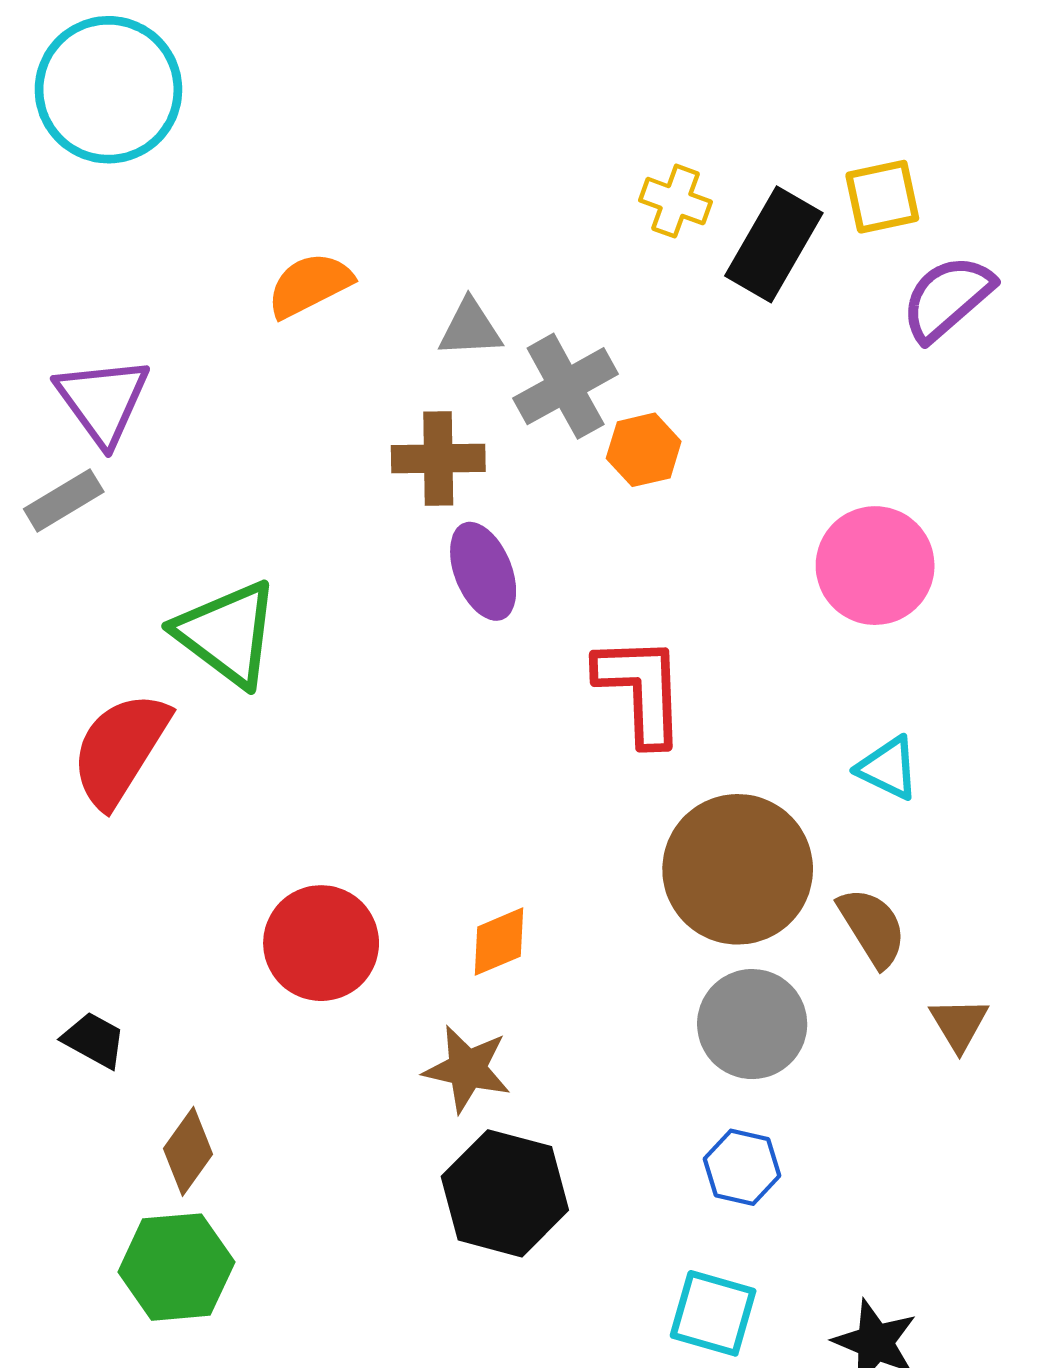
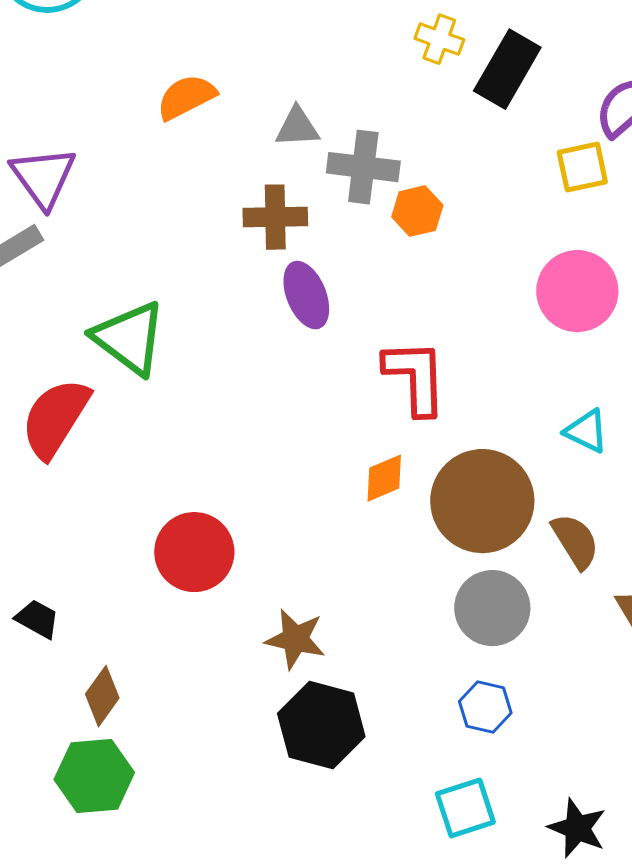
yellow square: (882, 197) -> (582, 167), moved
gray cross: (566, 386) -> (363, 167), turned 36
orange diamond: (499, 942) -> (384, 478), moved
cyan square: (713, 1313) -> (465, 808), turned -34

